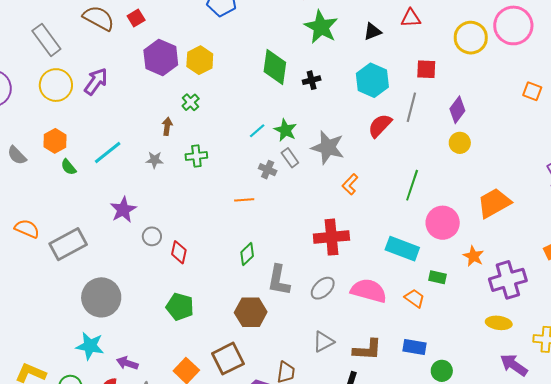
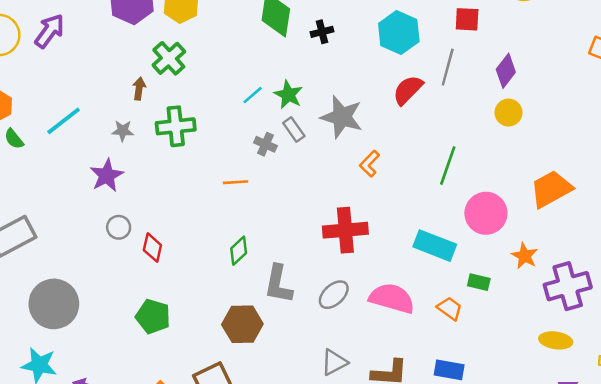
green cross: (191, 102) -> (169, 58), size x1.5
green cross: (196, 156) -> (176, 126), size x1.4
purple star: (123, 210) -> (107, 175), moved

